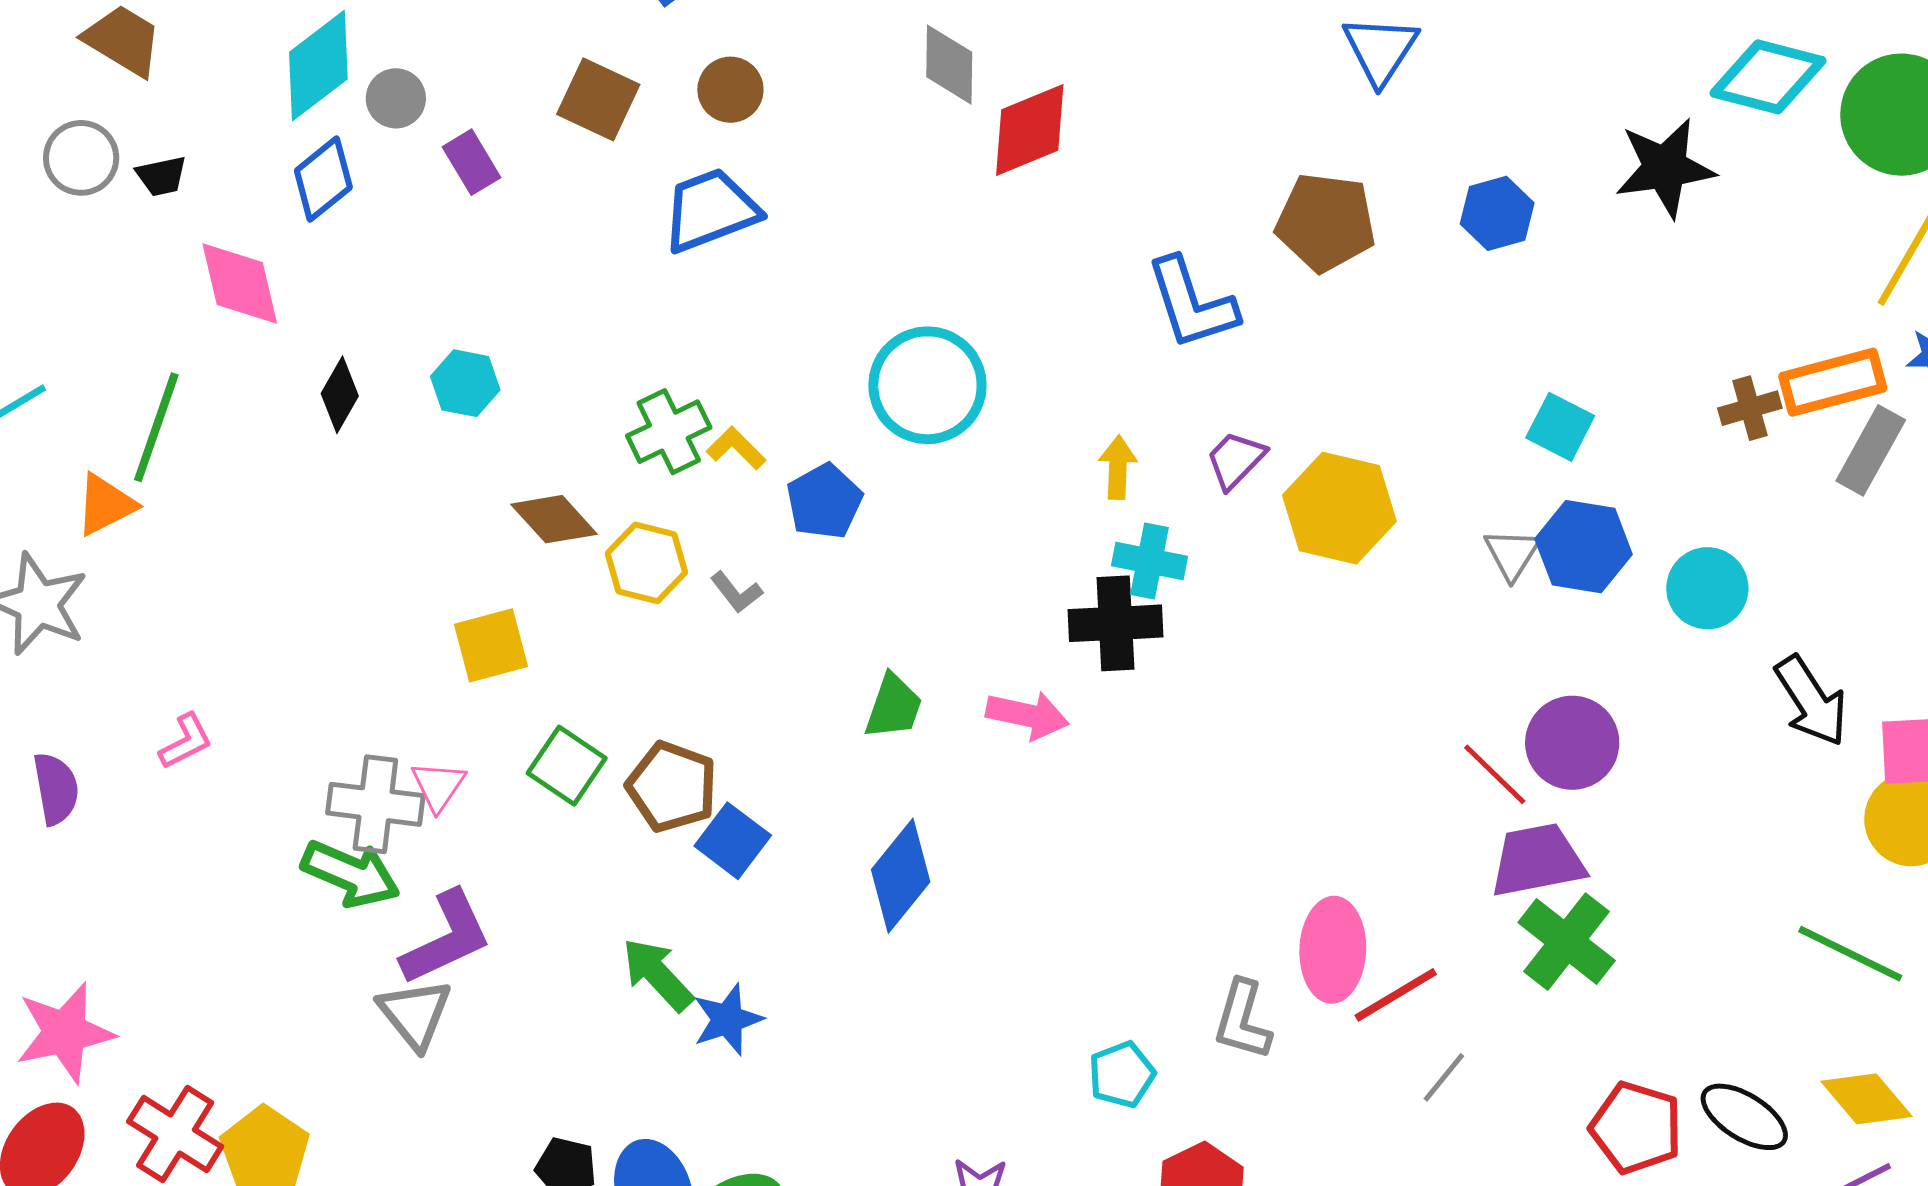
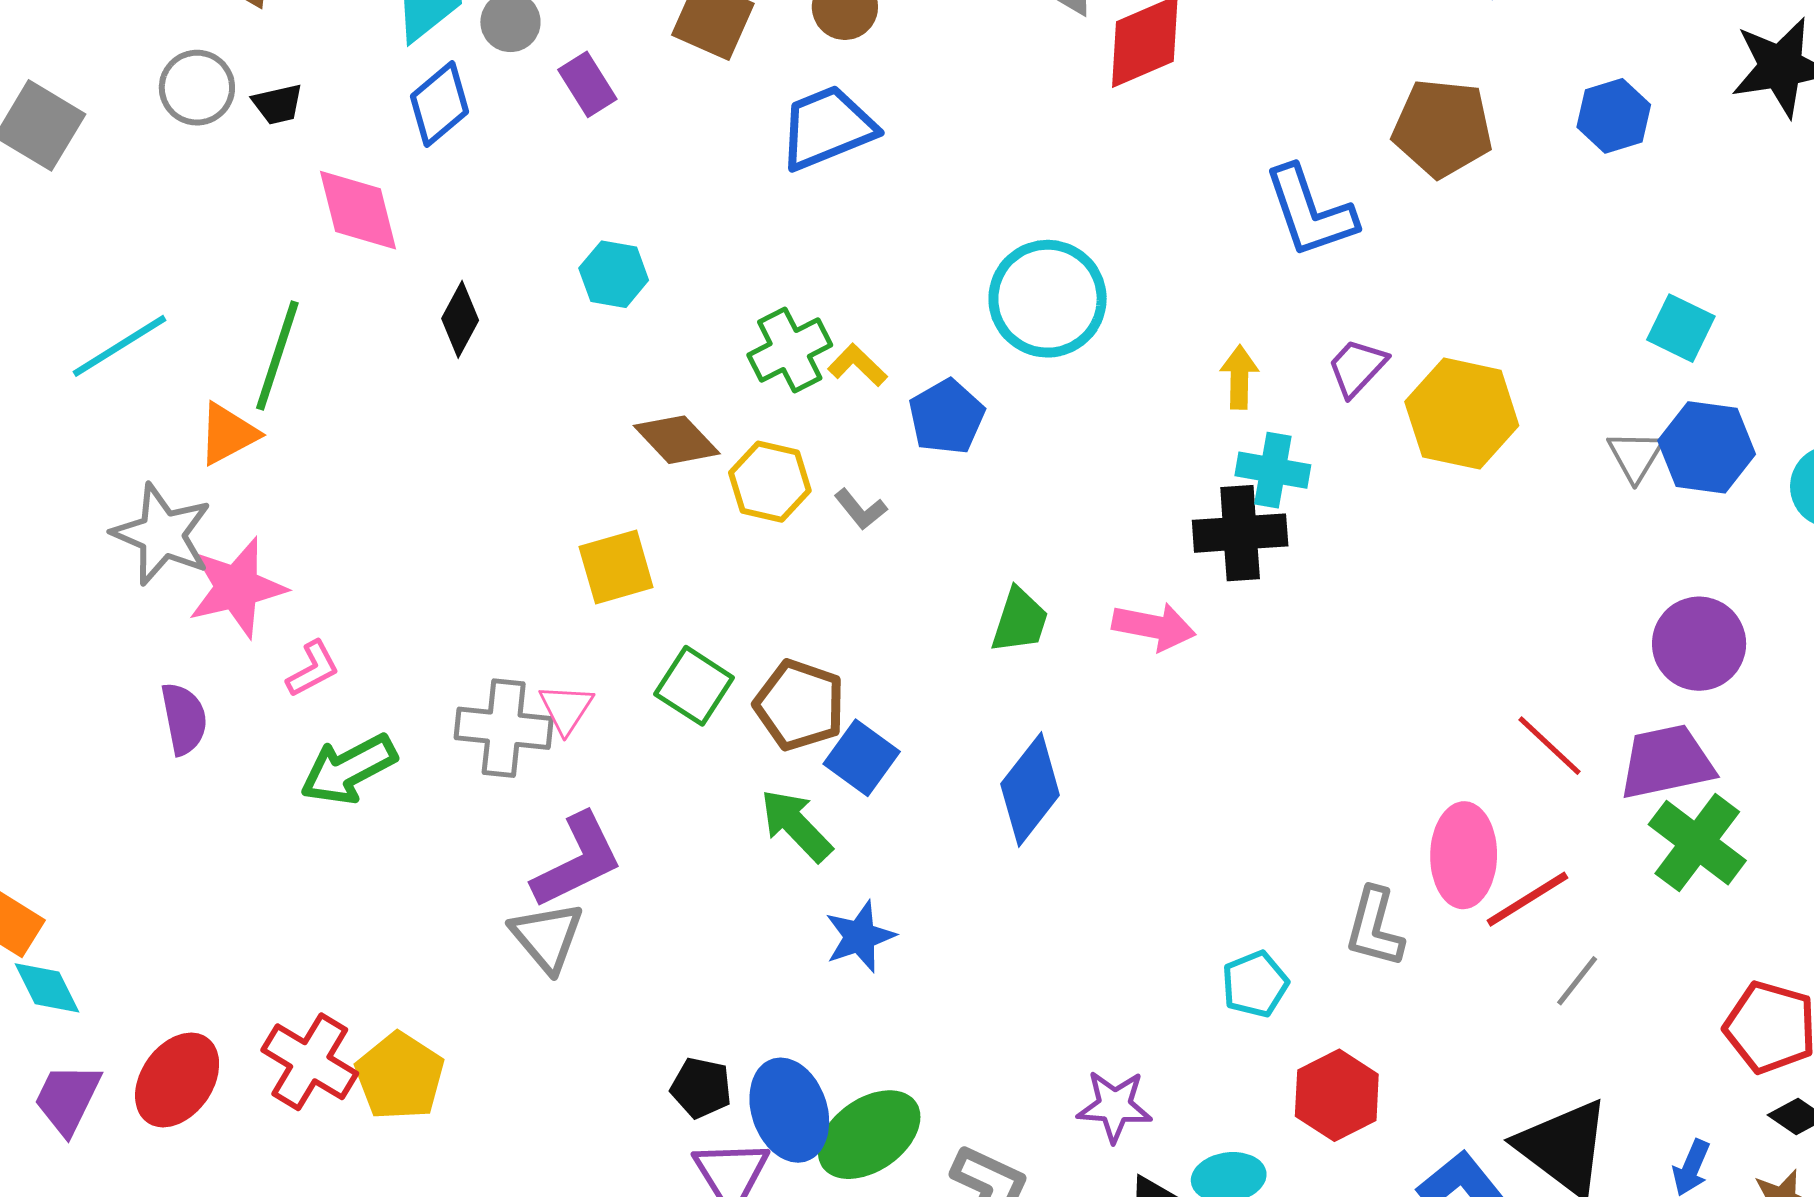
cyan hexagon: (465, 383) -> (614, 274), moved
red line: (1495, 774) -> (1550, 746), moved
green arrow: (351, 874) -> (349, 769), moved, turned 130
green arrow: (658, 974) -> (796, 825), moved
pink star: (65, 1033) -> (237, 588), moved

